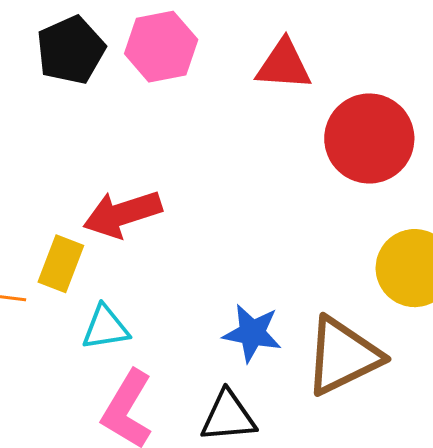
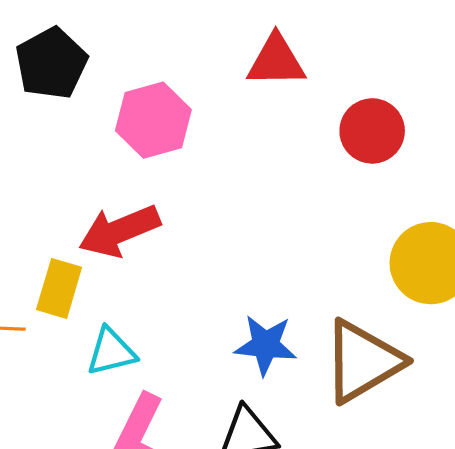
pink hexagon: (161, 47) -> (153, 120), moved
red circle: (369, 138) -> (372, 131), size x0.7

